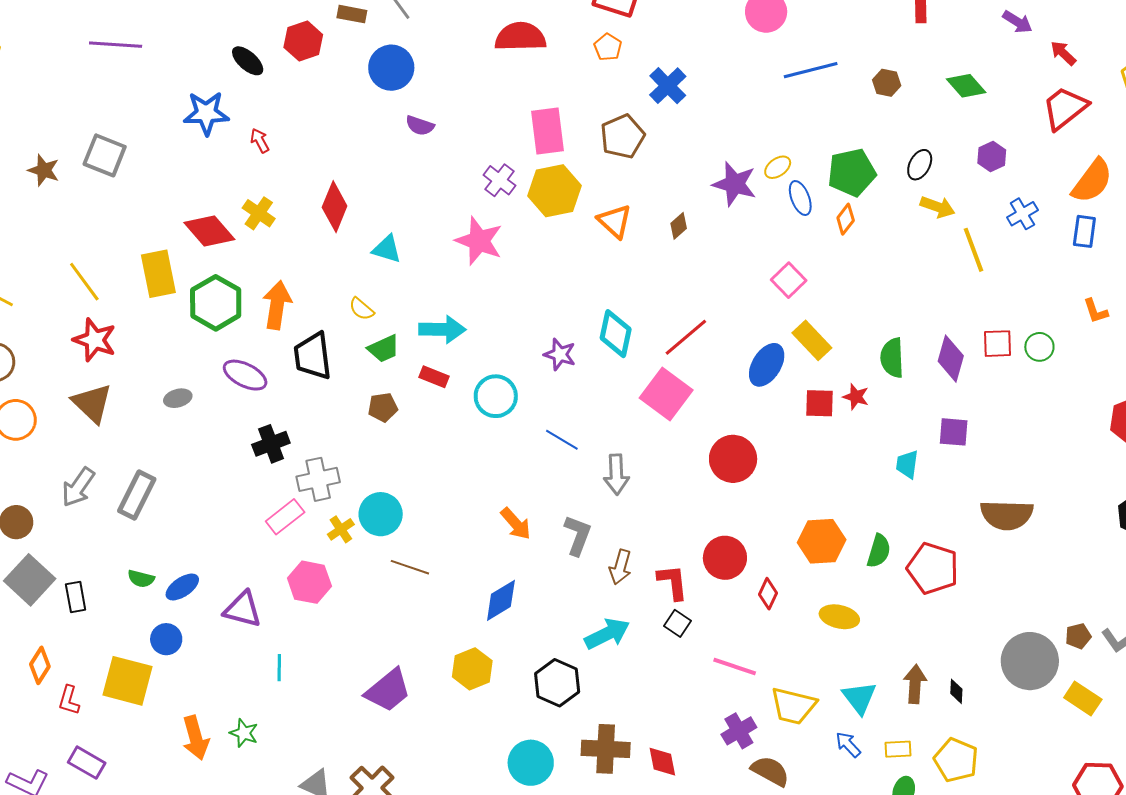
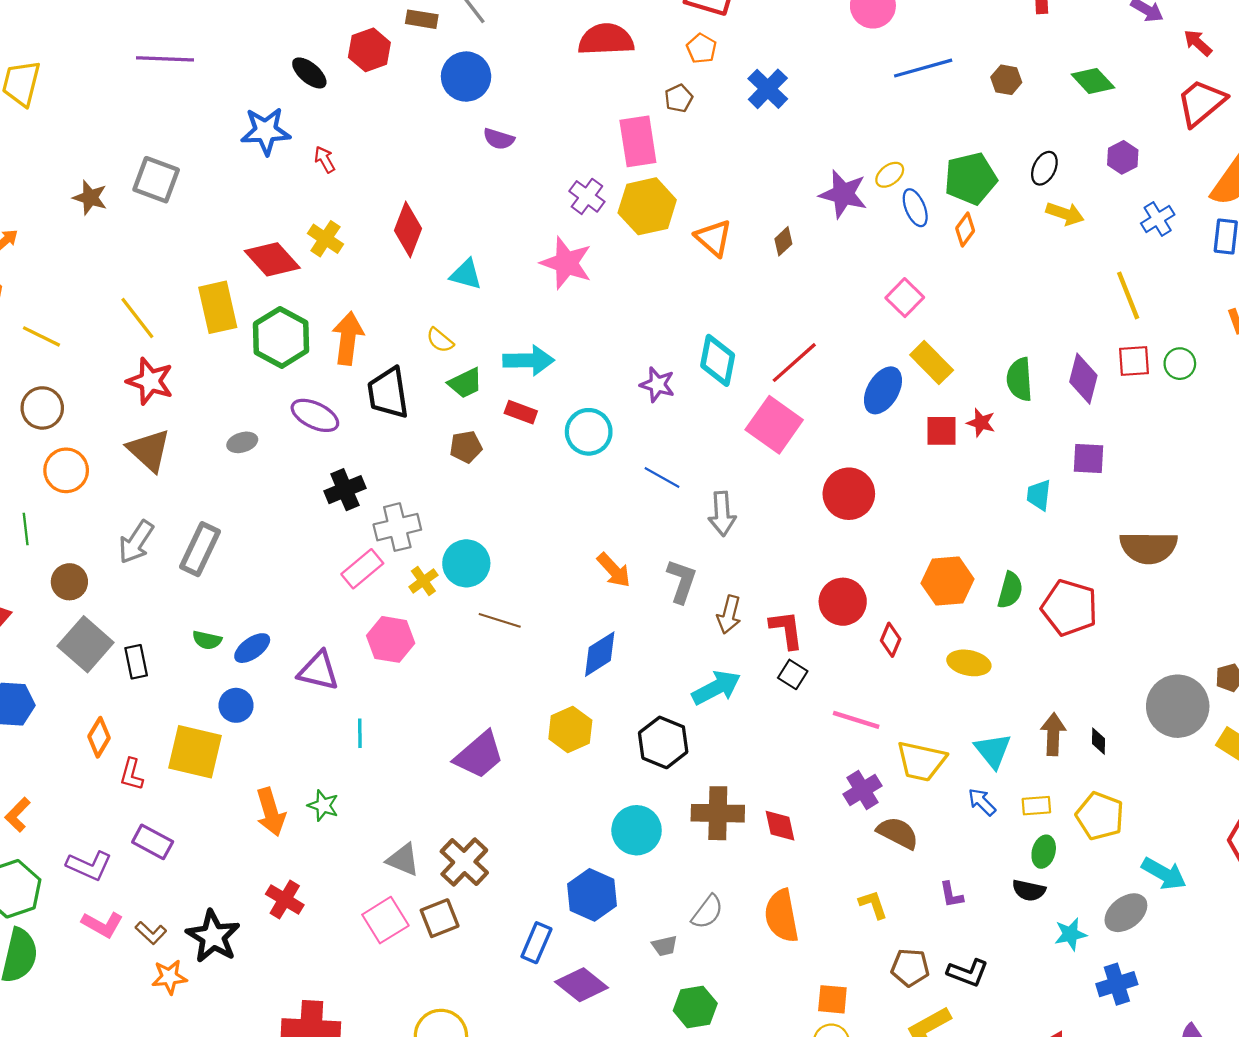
brown pentagon: (623, 136) -> (679, 98), moved, size x0.6
yellow line: (973, 250) -> (1128, 295), moved

